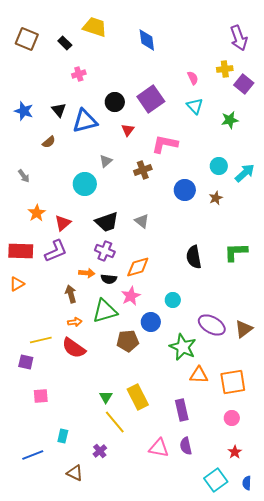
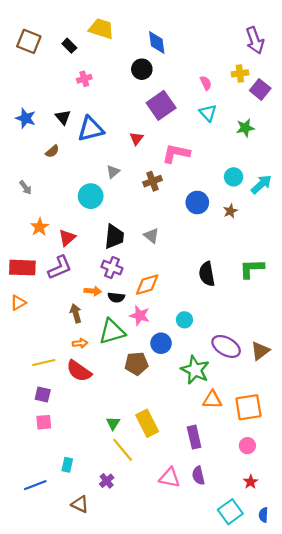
black circle: (115, 102) -> (142, 69), moved
black trapezoid: (107, 222) -> (114, 237), turned -65
pink star: (131, 296) -> (140, 316), turned -30
purple square: (26, 362) -> (43, 394), moved

